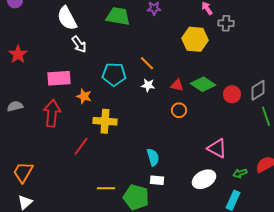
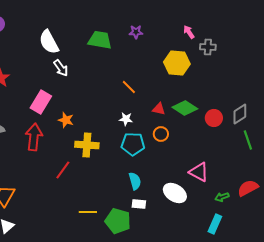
cyan pentagon: (114, 74) -> (133, 144), moved
pink rectangle: (59, 78) -> (41, 102), turned -55
white star: (148, 85) -> (126, 119), moved
white ellipse: (204, 179) -> (175, 193), moved, turned 60

